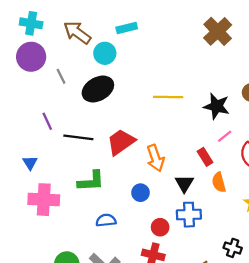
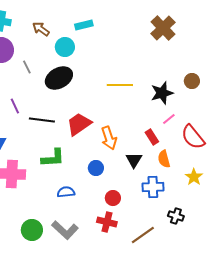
brown arrow: (77, 33) -> (41, 29), size x0.7
black star: (217, 106) -> (162, 93), turned -30
blue cross: (189, 215) -> (153, 187), moved

